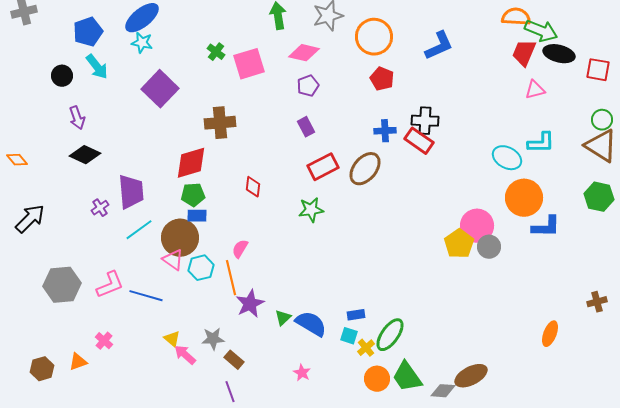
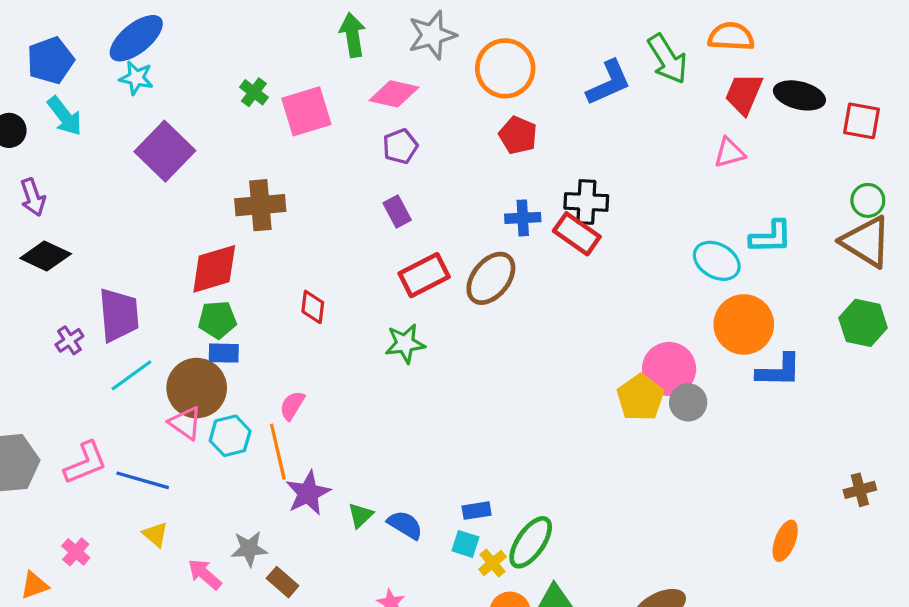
green arrow: (541, 31) -> (667, 59), moved, turned 36
pink triangle: (535, 90) -> (729, 153), moved
blue semicircle: (311, 324) -> (405, 525), size x0.7
yellow triangle: (172, 339) -> (155, 534), moved

